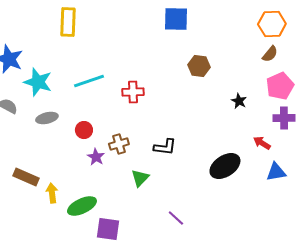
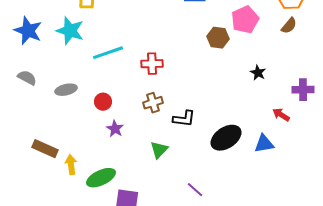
cyan star: (38, 82) -> (70, 31), moved
pink pentagon: (280, 86) -> (245, 20), moved
brown cross: (119, 144) -> (153, 103), moved
black ellipse: (225, 166) -> (226, 138), moved
blue triangle: (276, 172) -> (264, 144), moved

